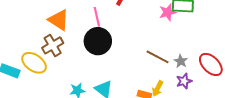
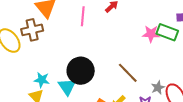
black circle: (98, 41) -> (81, 71), moved
gray star: (181, 61) -> (158, 88), moved

